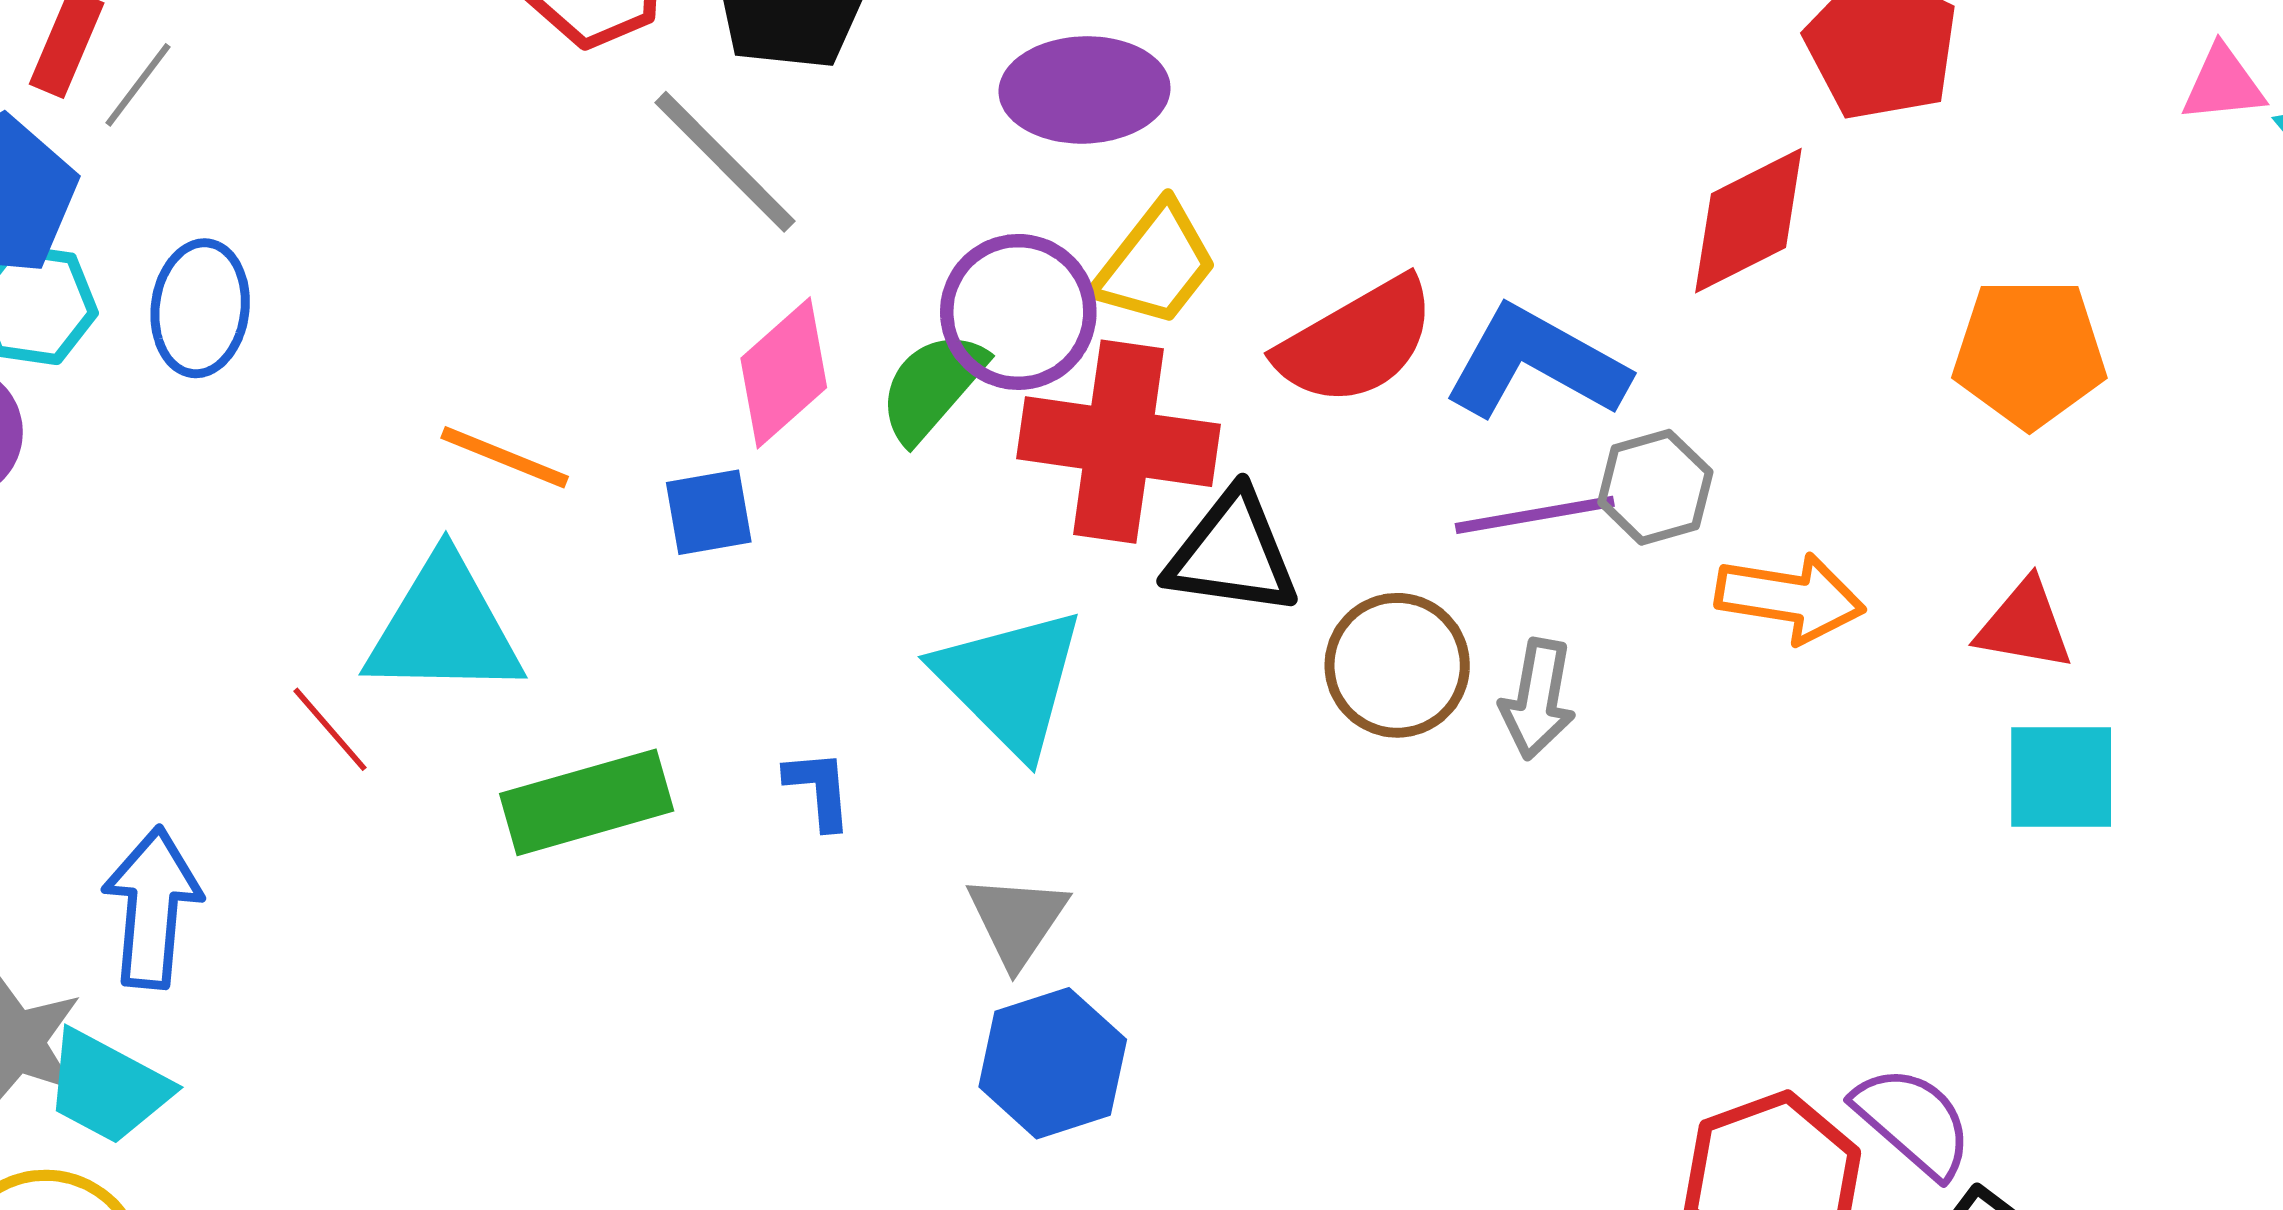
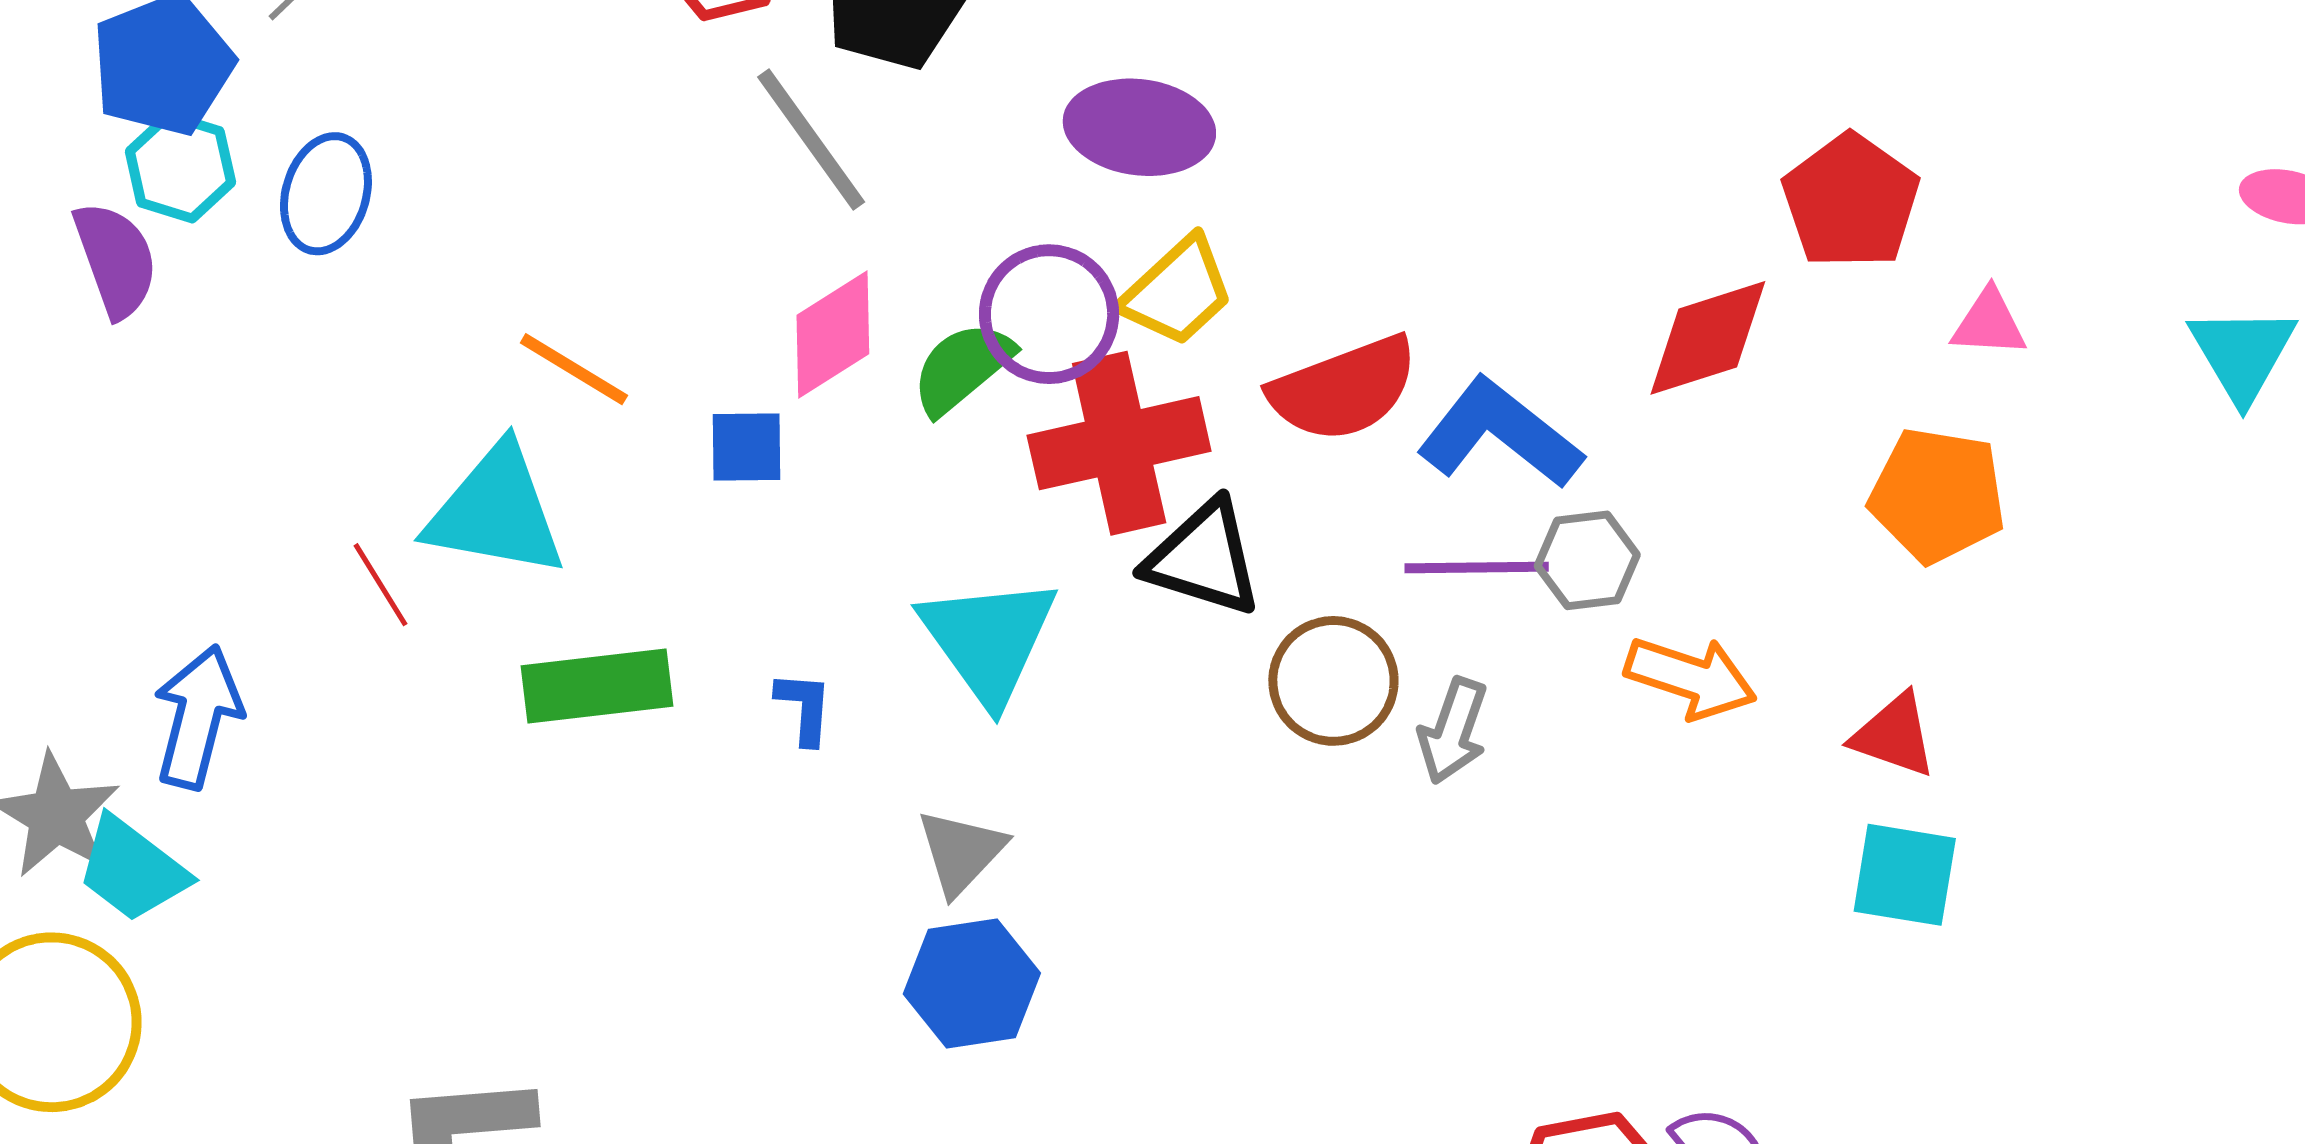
pink triangle: (2223, 84) -> (1989, 323), moved
red cross: (1119, 442) -> (1119, 443), turned -30

